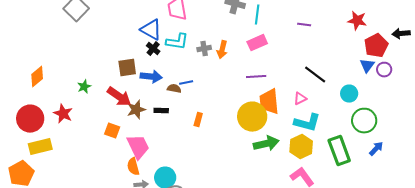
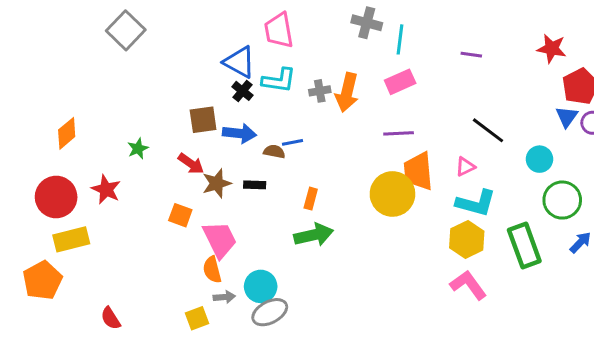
orange arrow: (222, 50) -> (347, 92), size x1.4
red arrow: (119, 97) -> (191, 164), size x0.7
green arrow: (266, 144) -> (314, 235), moved

